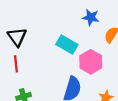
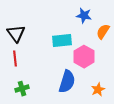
cyan rectangle: (67, 44) -> (62, 41), turned -36

